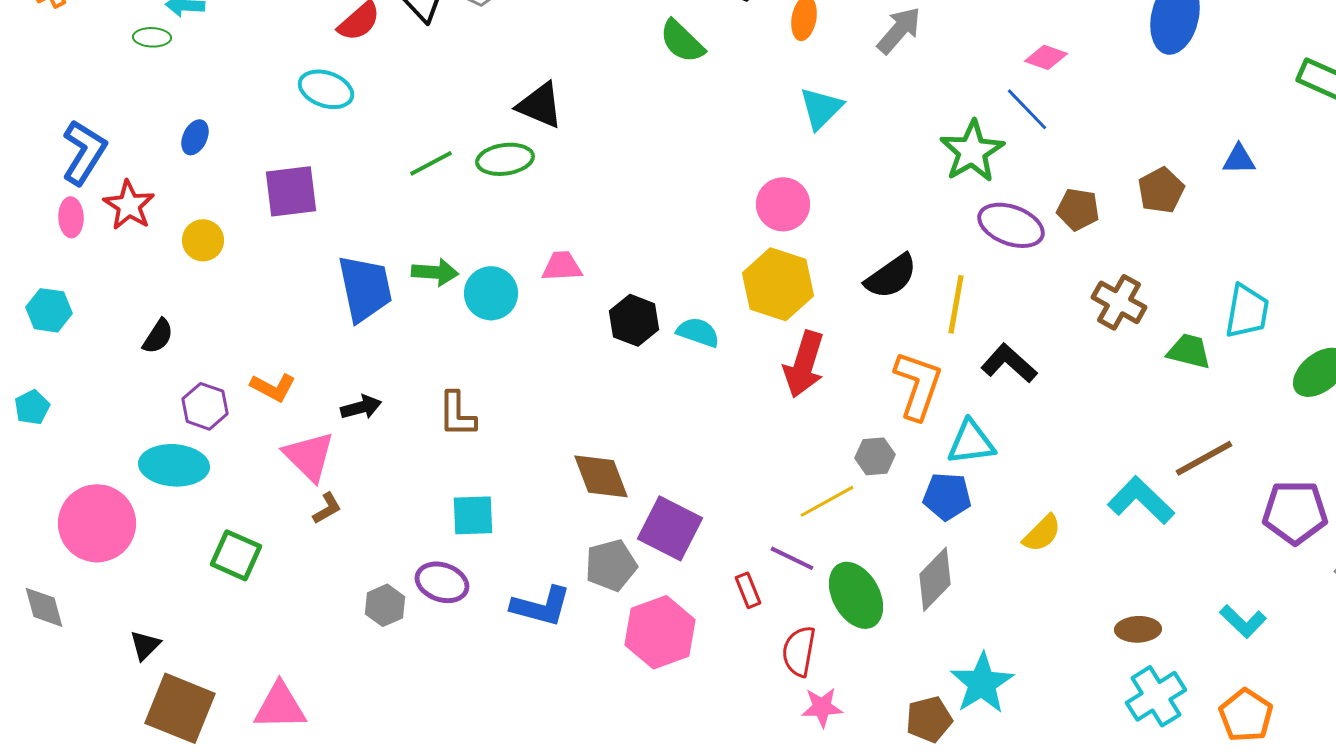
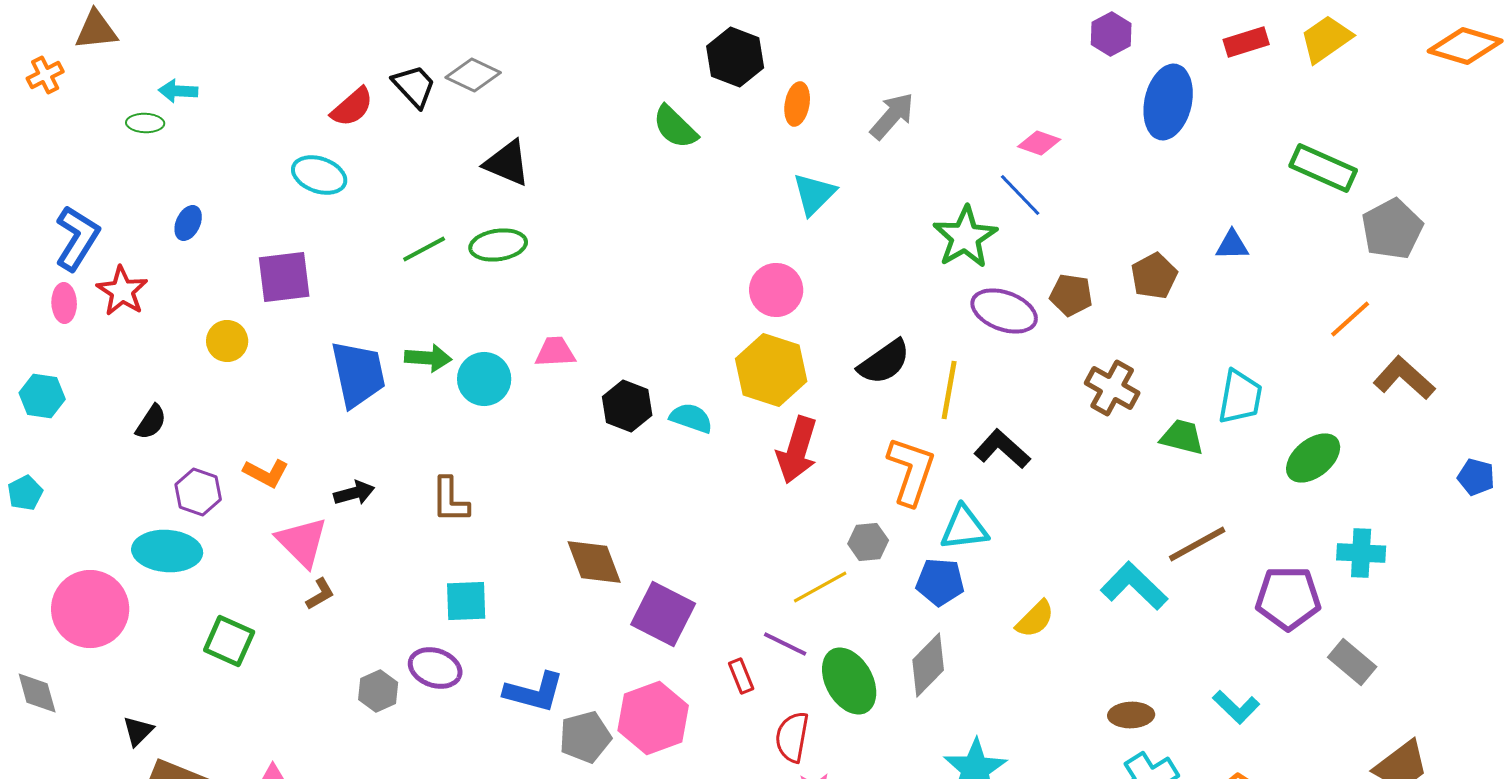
black triangle: (540, 105) -> (507, 163), moved
yellow circle: (203, 240) -> (227, 341), moved
gray pentagon: (611, 565) -> (585, 737), moved

